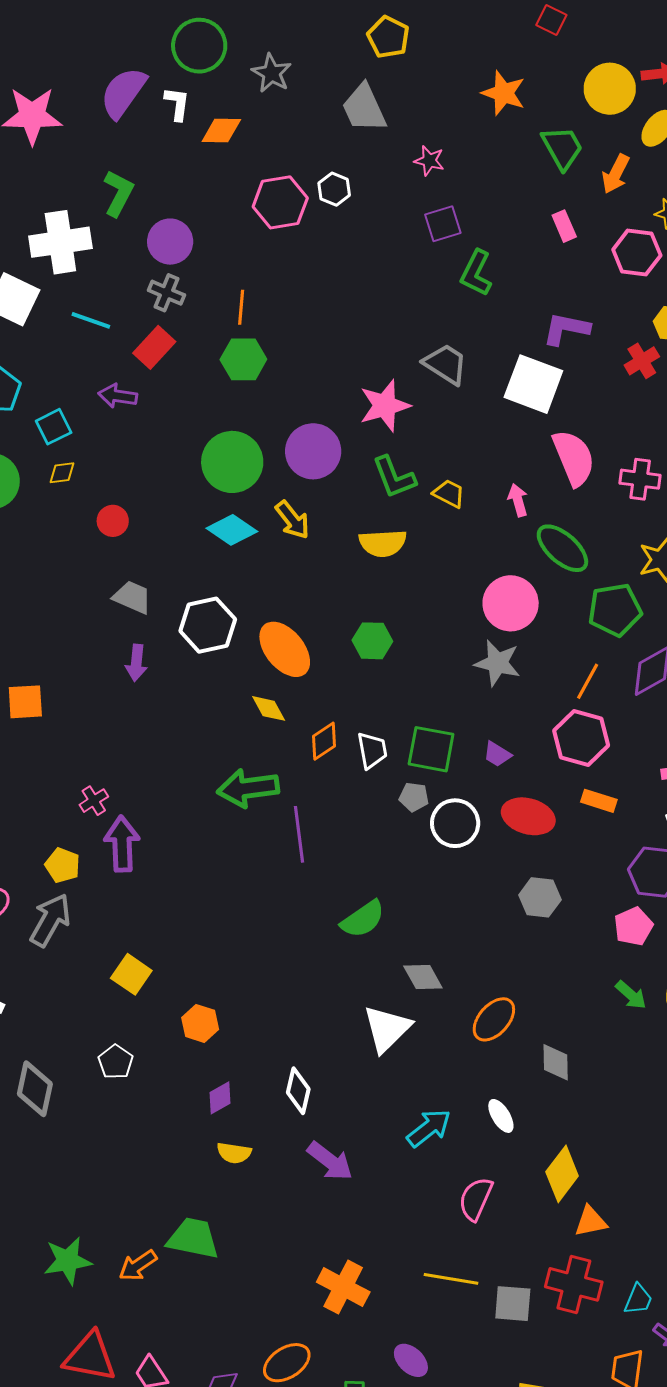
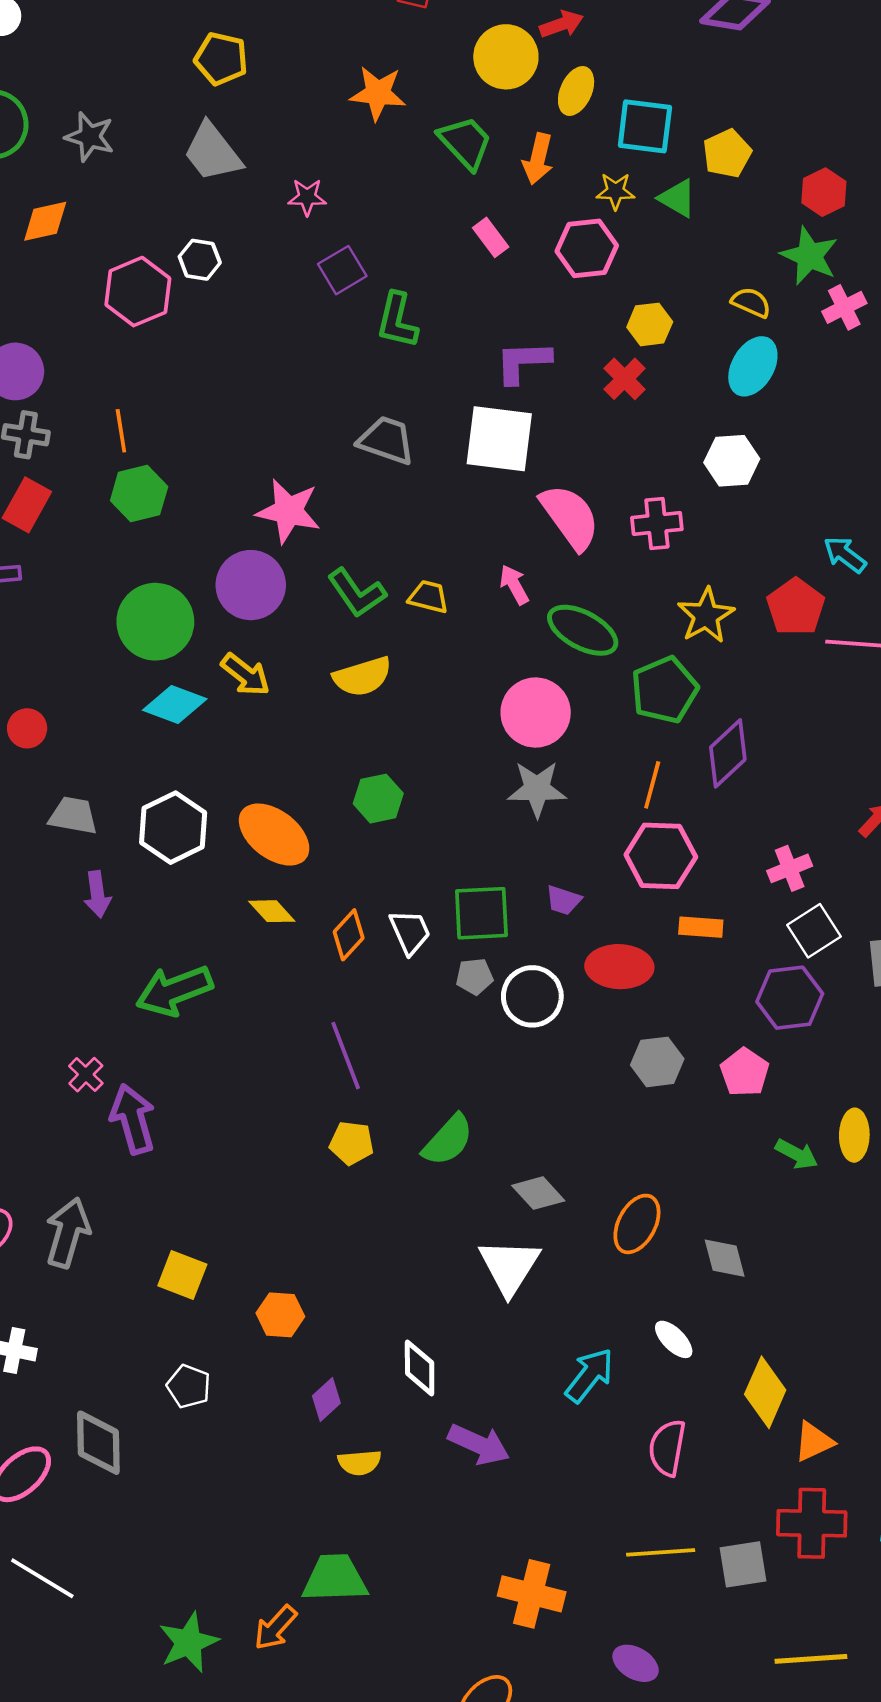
pink star: (385, 406) -> (288, 511), moved, turned -30
green arrow: (248, 788) -> (174, 991), moved
yellow pentagon: (63, 865) -> (352, 1143), moved
pink pentagon: (633, 926) -> (745, 1072), moved

